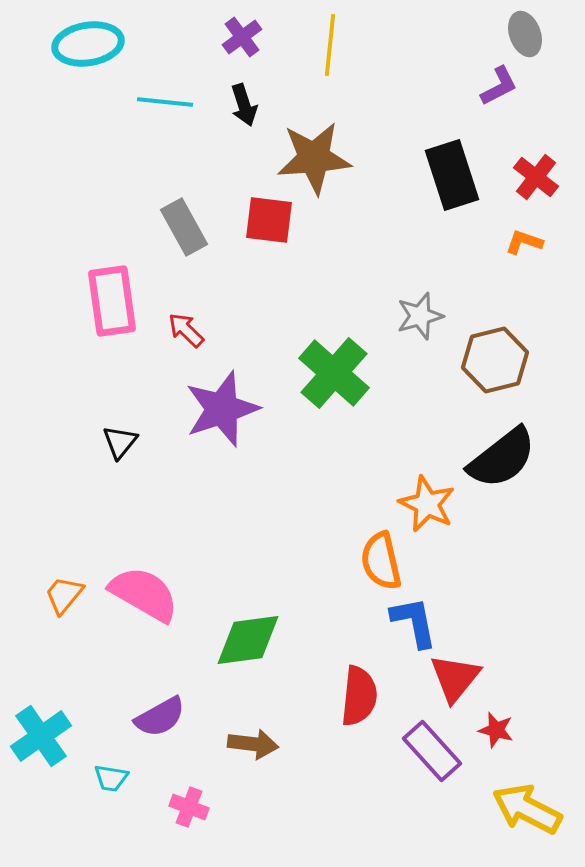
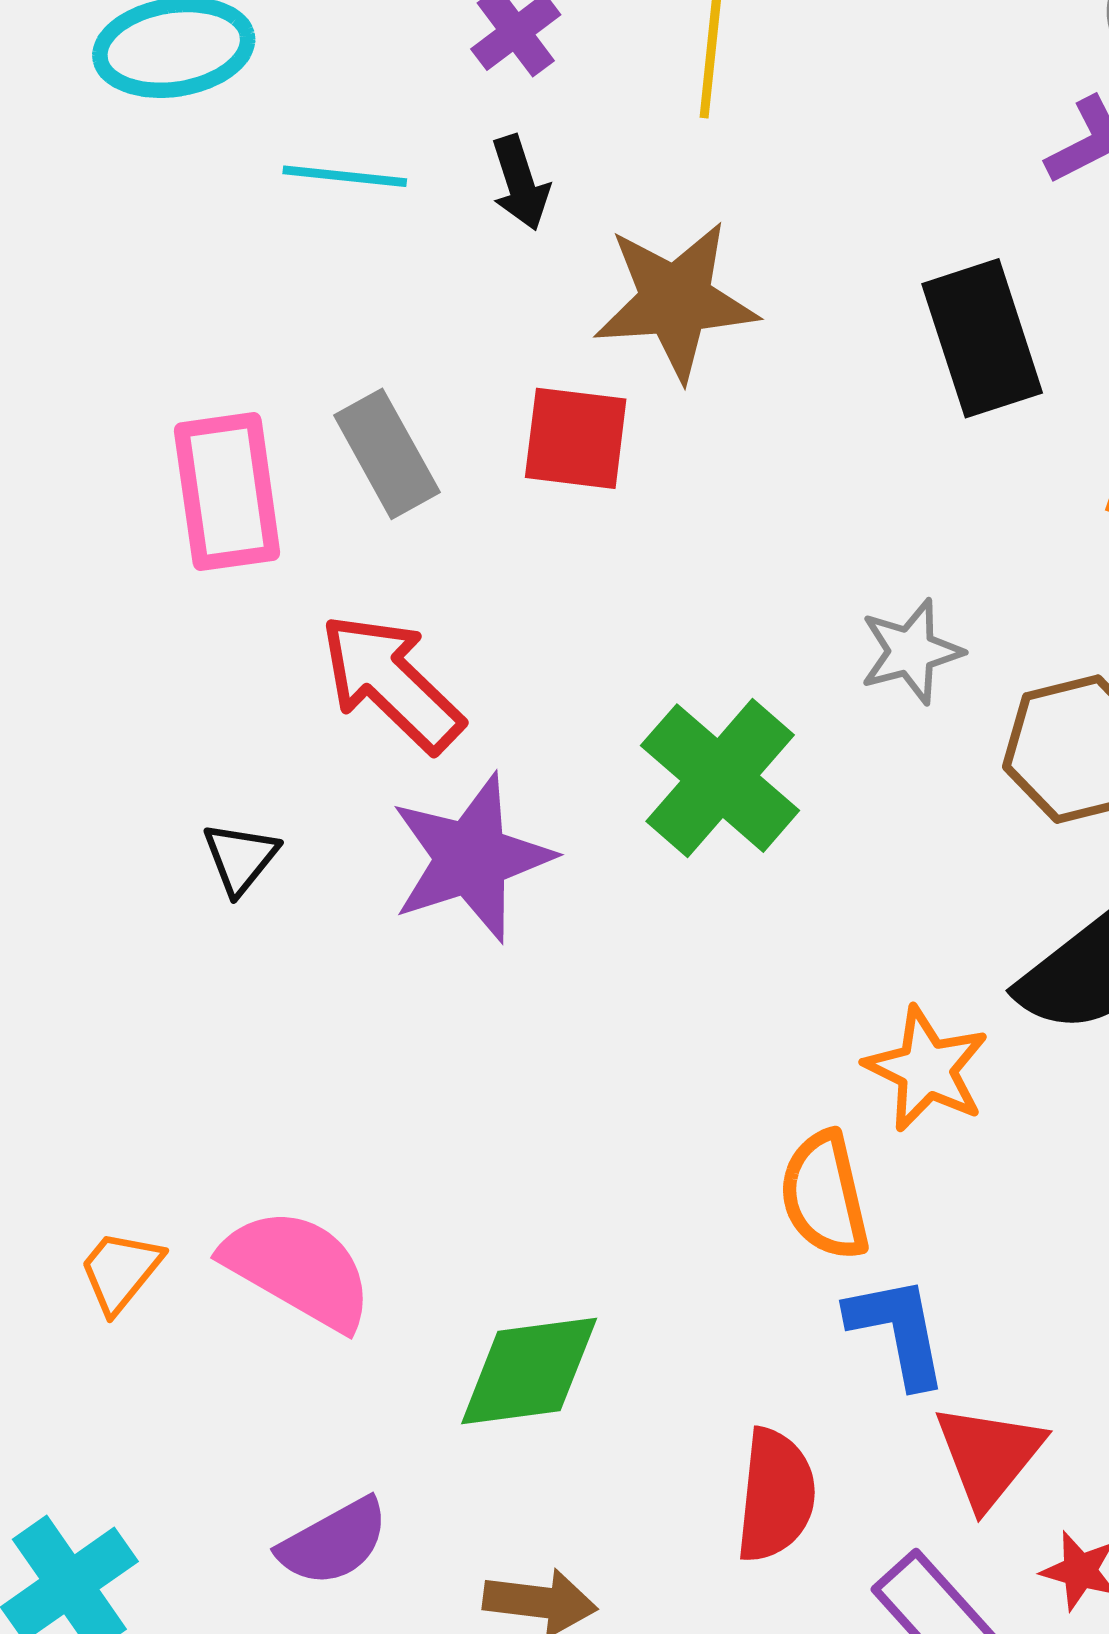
pink rectangle: (112, 301) -> (227, 492), moved
red arrow: (186, 330) -> (391, 683), size x1.8
black triangle: (120, 442) -> (240, 858), moved

